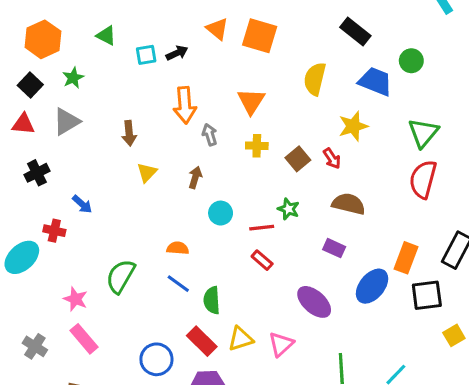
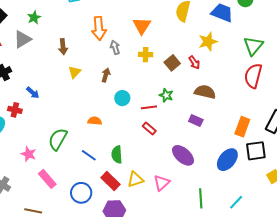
green star: (73, 78) -> (34, 17), moved
blue line: (178, 284) -> (89, 155), moved
blue ellipse: (372, 286) -> (227, 160), moved
pink rectangle: (84, 339) -> (47, 179), moved

